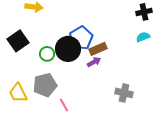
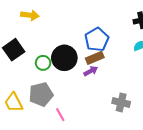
blue pentagon: (81, 38) -> (97, 40), moved

